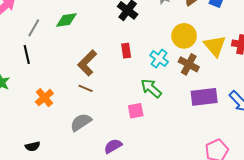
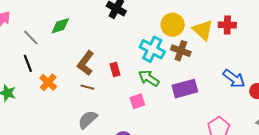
gray line: (34, 28) -> (31, 38), turned -66
red rectangle: (126, 51) -> (115, 70), moved
cyan cross: (159, 59) -> (152, 49), size x1.4
purple rectangle: (204, 97) -> (185, 89), moved
orange cross: (44, 98) -> (48, 82), moved

